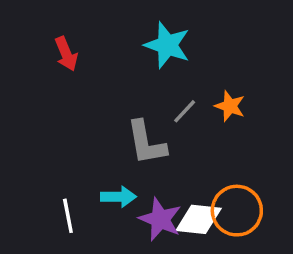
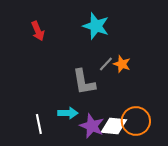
orange star: (230, 106) -> (122, 64), moved

